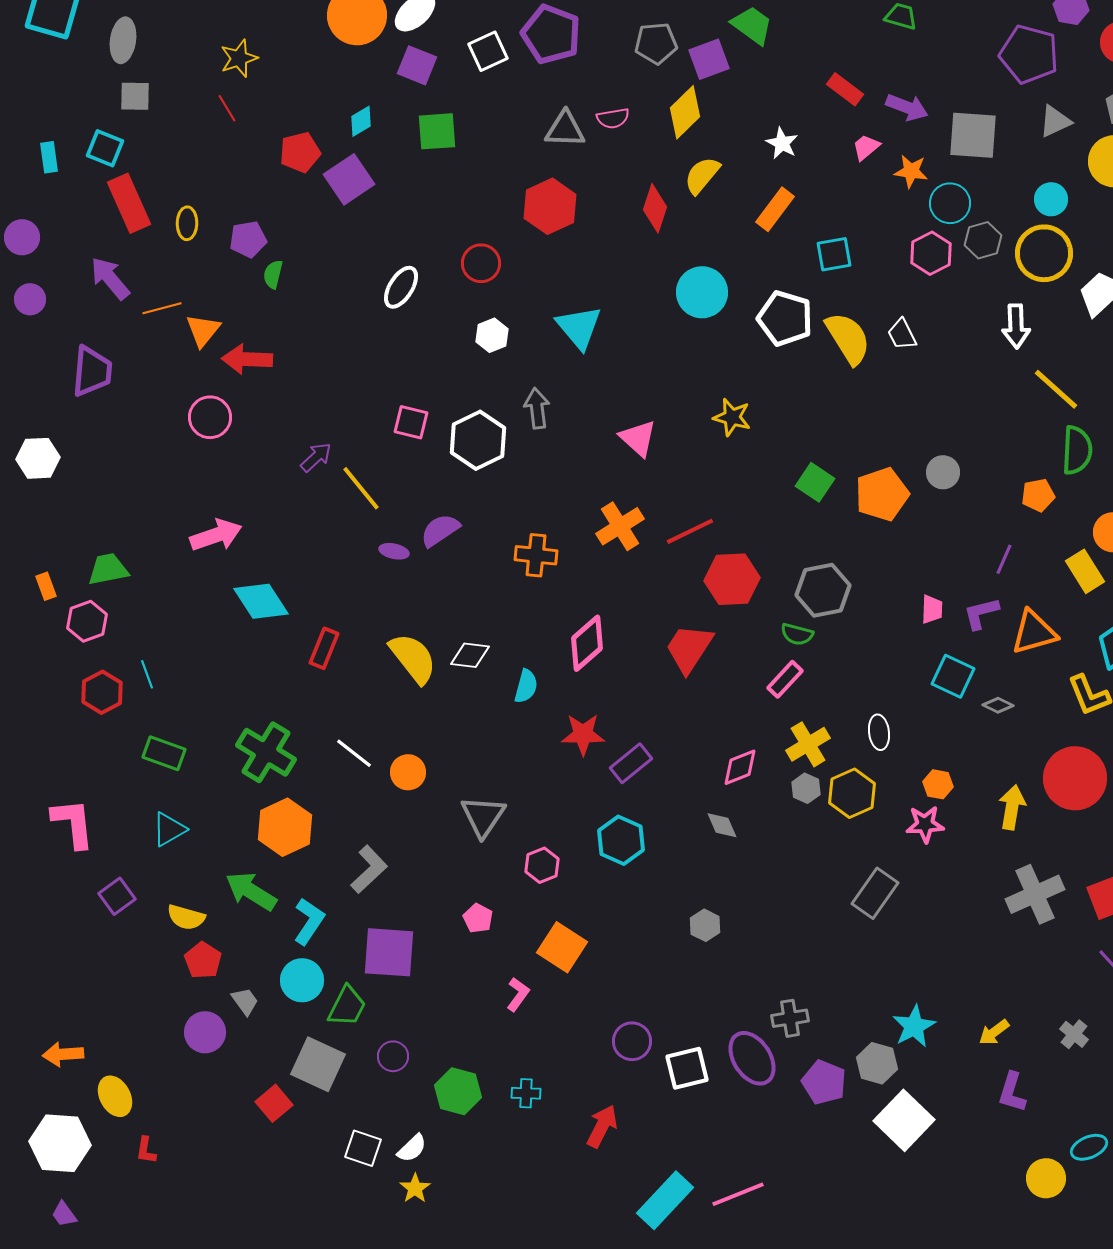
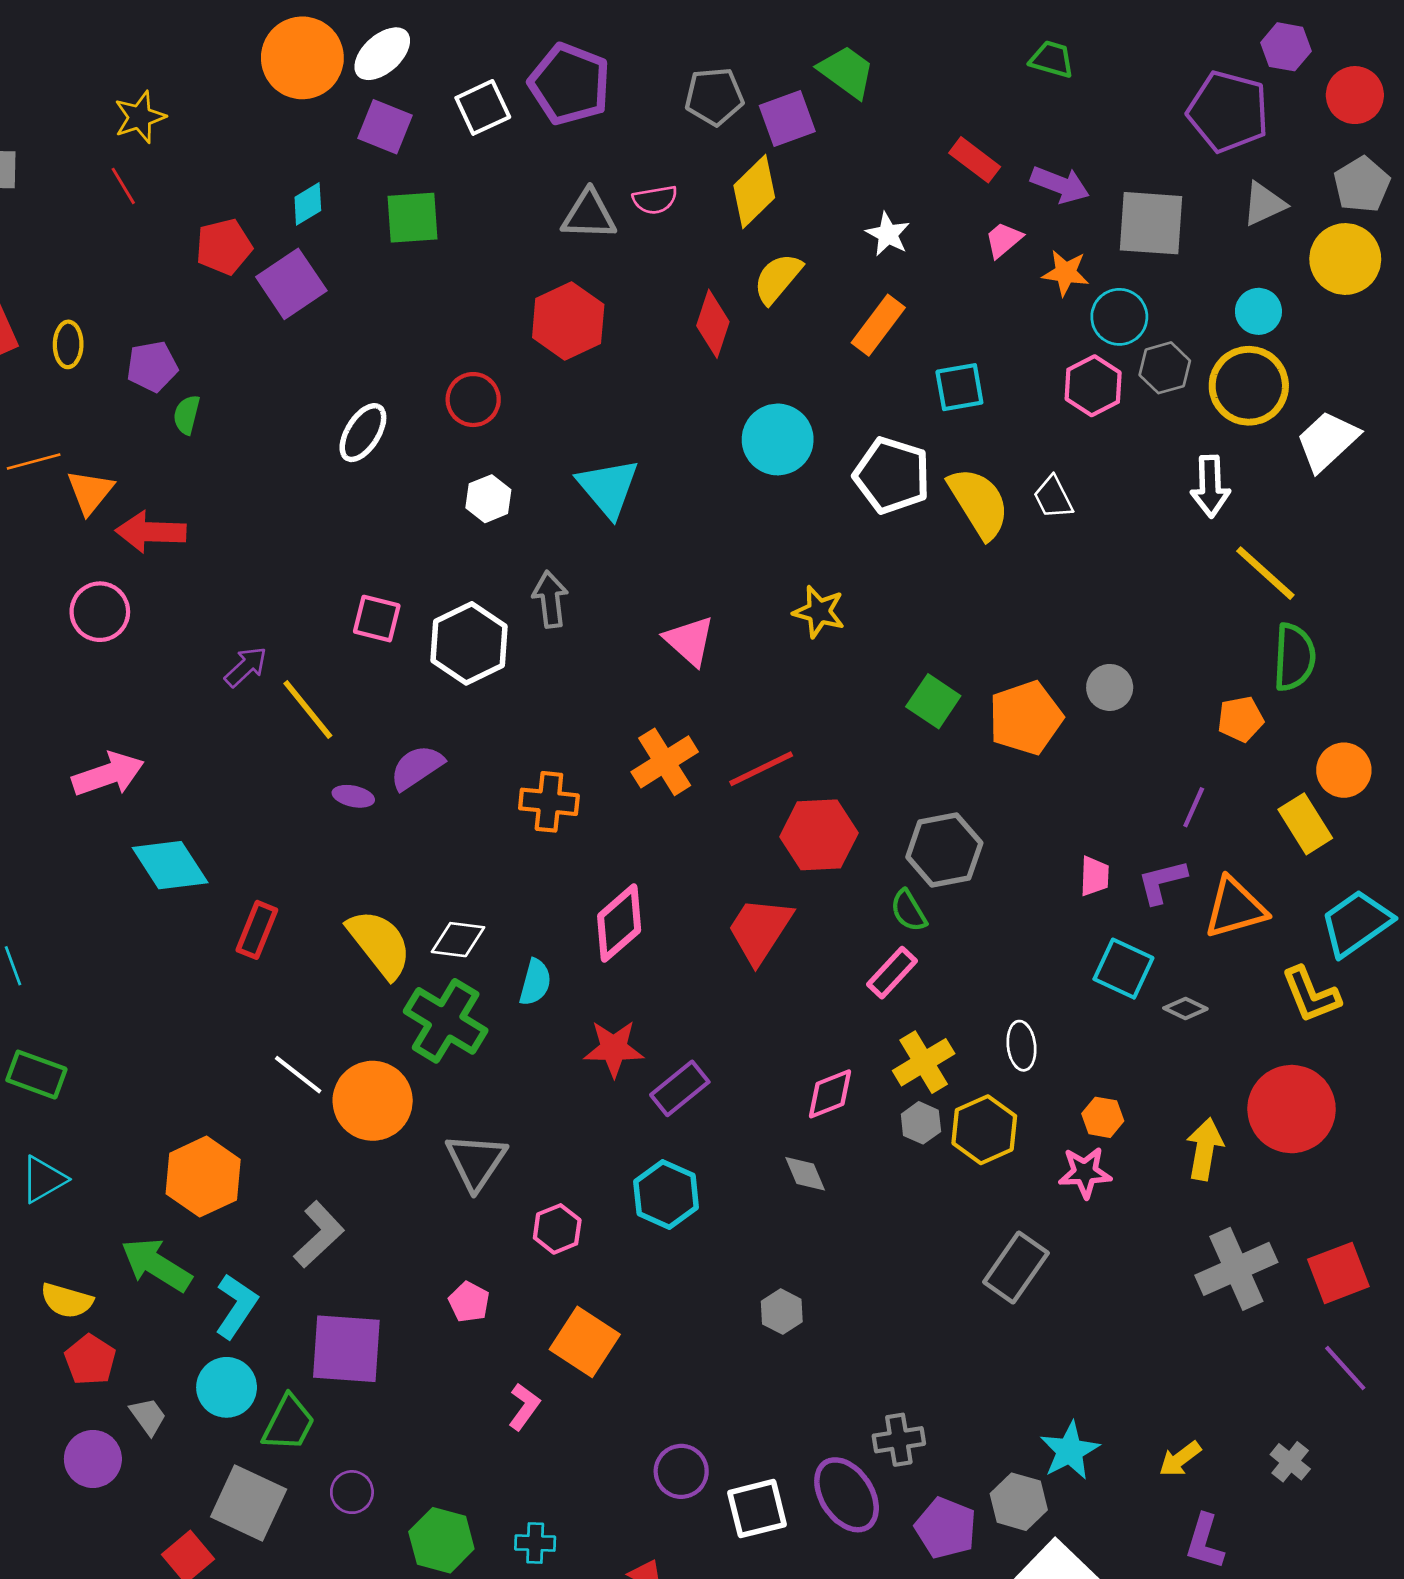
green semicircle: (797, 634) -> (909, 911), turned 44
green cross: (266, 752) -> (446, 1021), moved
orange circle: (408, 772) -> (373, 1101), size x1.6

